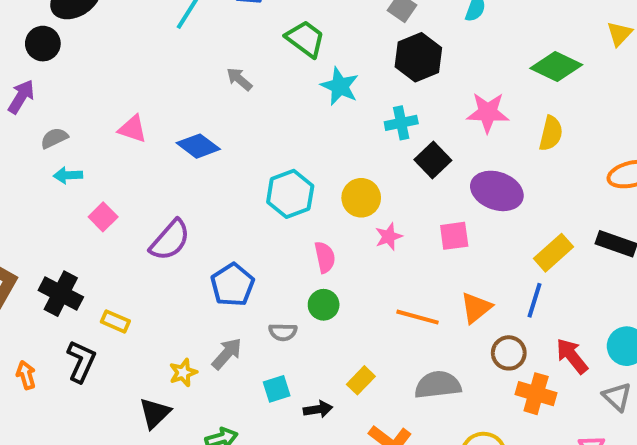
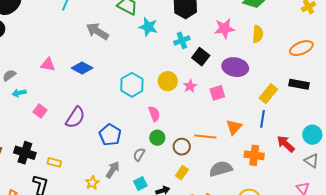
gray arrow: (239, 79) -> (97, 31), size x1.6
pink star: (389, 237) -> (190, 86), moved
gray semicircle: (283, 332) -> (139, 155), turned 128
brown circle: (509, 353) -> (182, 147), moved
orange cross: (536, 394) -> (254, 155), moved

